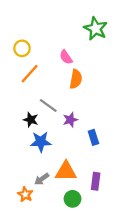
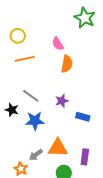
orange line: (30, 74) -> (25, 59), turned 36
gray line: (48, 105) -> (31, 96), moved
black star: (31, 120) -> (12, 110), moved
blue rectangle: (93, 137) -> (83, 117), turned -56

